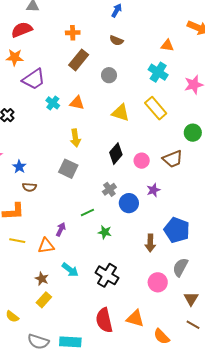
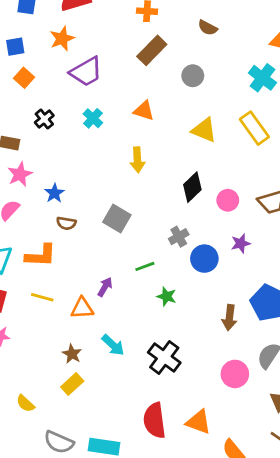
orange star: (15, 57) -> (62, 39), turned -30
cyan cross: (53, 103) -> (93, 118), moved
gray square: (68, 169) -> (117, 219), moved

